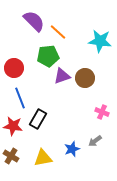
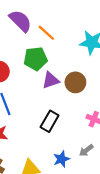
black rectangle: (38, 119) -> (50, 121), moved

